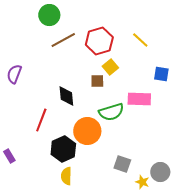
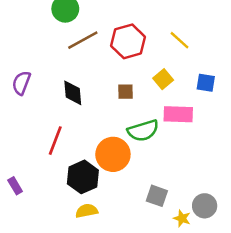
yellow square: (110, 67) -> (163, 79), moved
black diamond: (66, 96) -> (73, 93), moved
yellow semicircle: (66, 176) -> (87, 211), turned 78

